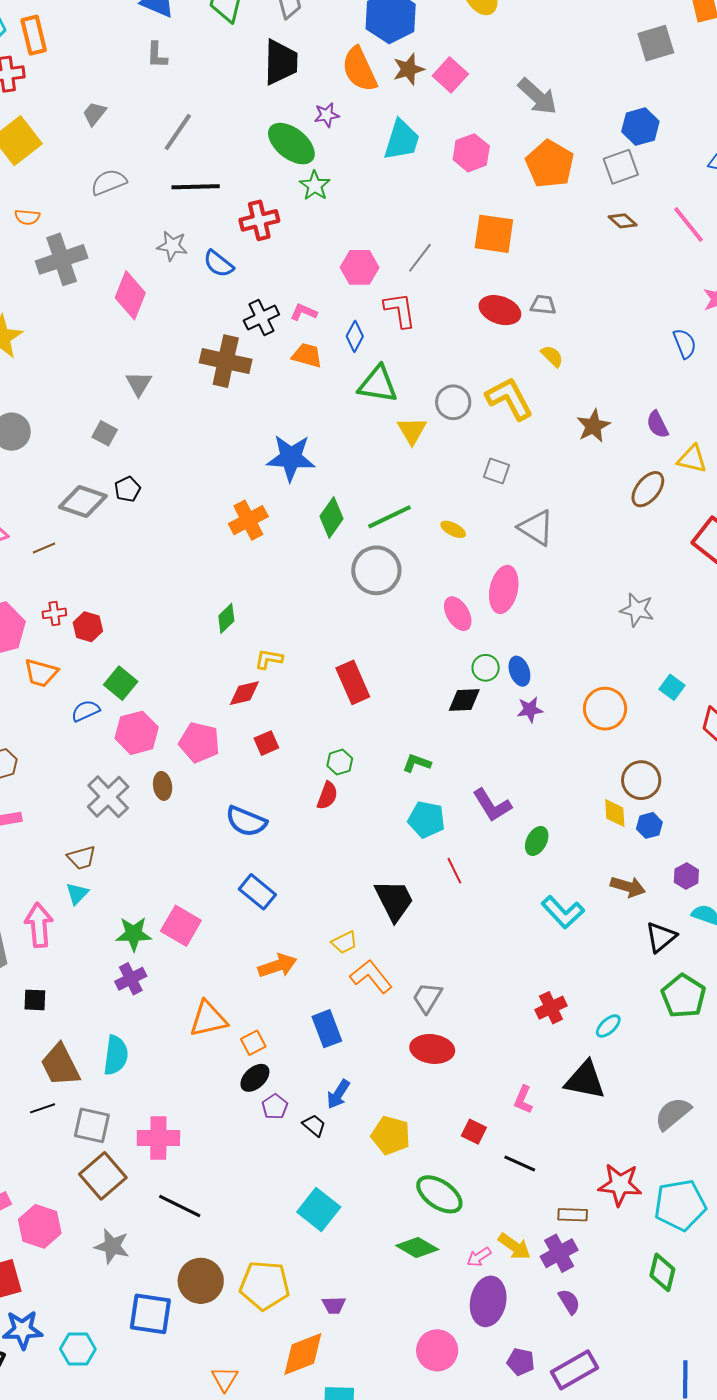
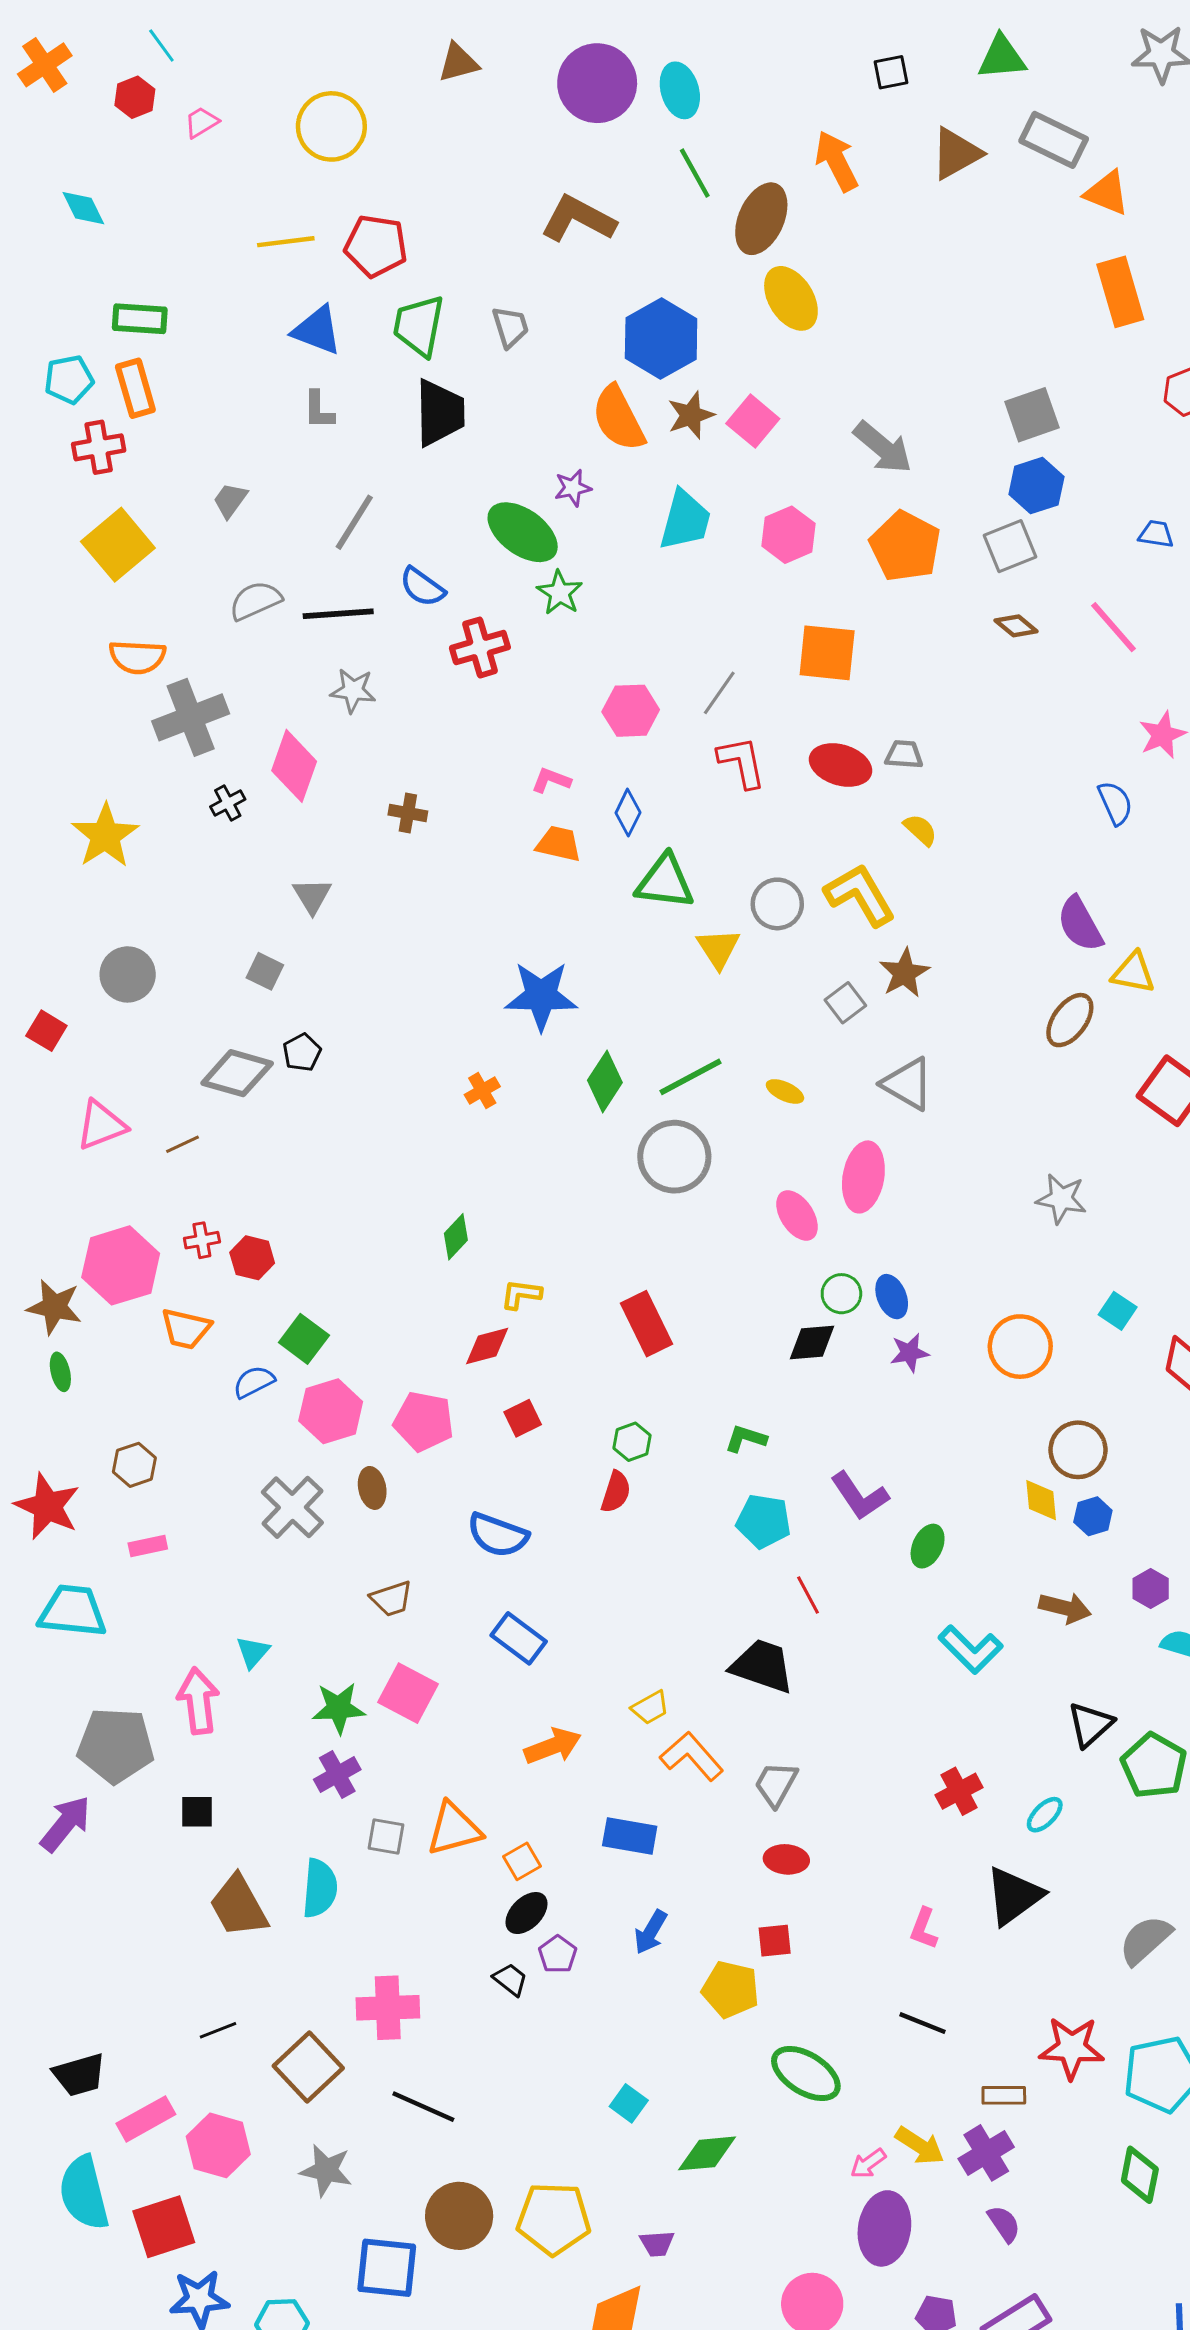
gray square: (656, 43) -> (1032, 415), moved
black trapezoid: (281, 62) -> (440, 413), moved
black line: (196, 187) -> (338, 614), moved
orange semicircle: (27, 217) -> (137, 657), size x1.5
blue semicircle: (219, 264) -> (422, 587), moved
red L-shape: (400, 310) -> (742, 762), moved
black cross: (261, 318) -> (228, 803), moved, size x0.7
brown cross: (226, 361) -> (408, 813), moved, size x0.5
purple semicircle: (657, 424) -> (1080, 924), size x1.4
brown star: (593, 426) -> (904, 973), moved
gray square: (496, 471) -> (845, 1003), turned 36
orange cross: (248, 520) -> (482, 1091), size x0.6
brown trapezoid: (82, 858) -> (392, 1599), moved
black trapezoid: (394, 900) -> (762, 1666), moved, turned -42
black triangle: (661, 937) -> (1090, 1724), moved
blue rectangle: (327, 1029) -> (630, 1836), turned -57
red ellipse: (432, 1049) -> (786, 1859), size x0.7
black triangle: (585, 1080) -> (1014, 1896), turned -45
black line: (43, 1108) -> (218, 2030), moved
gray square: (92, 1125) -> (386, 1836), moved, size x0.7
black trapezoid: (314, 1125) -> (510, 1980), moved
red square: (474, 1132) -> (775, 1941), moved, turned -30
cyan square: (319, 1210) -> (629, 2103), size x0.6
green diamond: (417, 1248) -> (707, 2153), moved, turned -33

